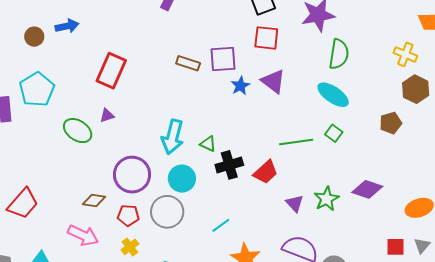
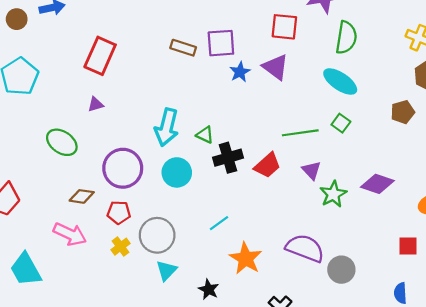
red square: (266, 38) -> (284, 27), moved
green ellipse: (78, 131) -> (62, 142), moved
purple triangle: (295, 203) -> (311, 170), moved
gray circle: (167, 212) -> (157, 235), moved

